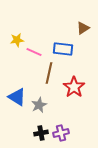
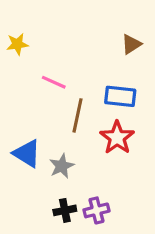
yellow star: (17, 40) -> (17, 44), moved
blue rectangle: (63, 49) -> (120, 96), moved

